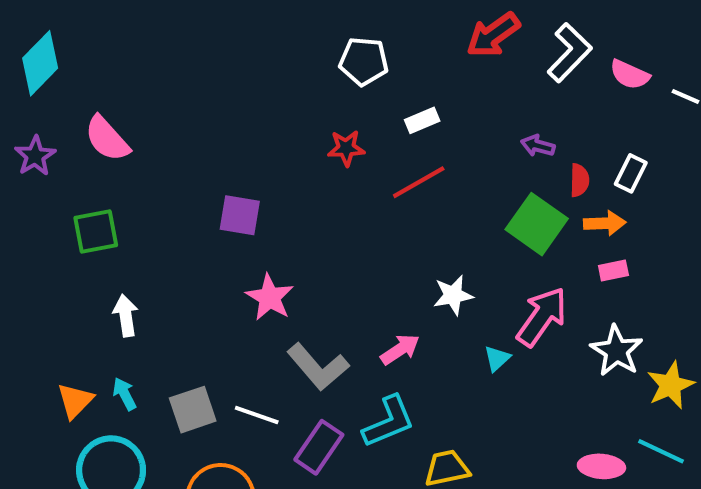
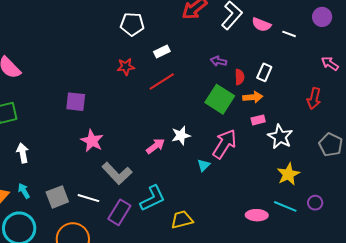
pink arrow: (400, 349) -> (155, 146), moved
white star: (617, 351) -> (280, 137), moved

